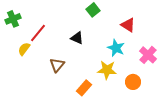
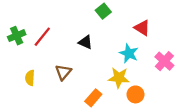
green cross: (13, 19) -> (17, 36), moved
yellow semicircle: (24, 49) -> (30, 78), moved, turned -32
orange circle: (133, 82) -> (135, 94), moved

